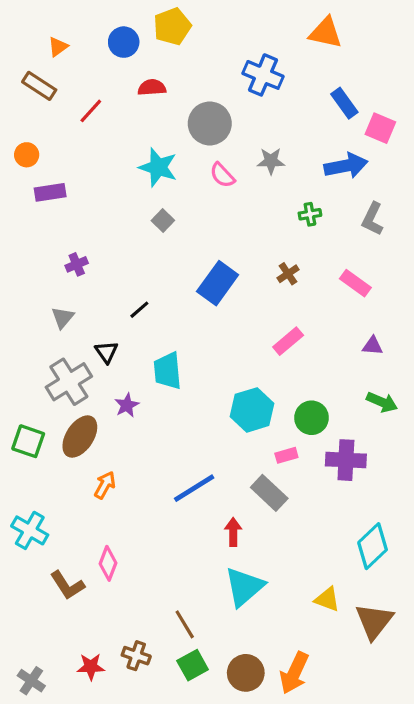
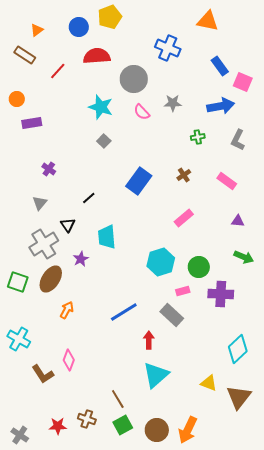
red semicircle: (152, 87) -> (97, 56), size x1.5
purple cross: (77, 264) -> (49, 169), turned -32

